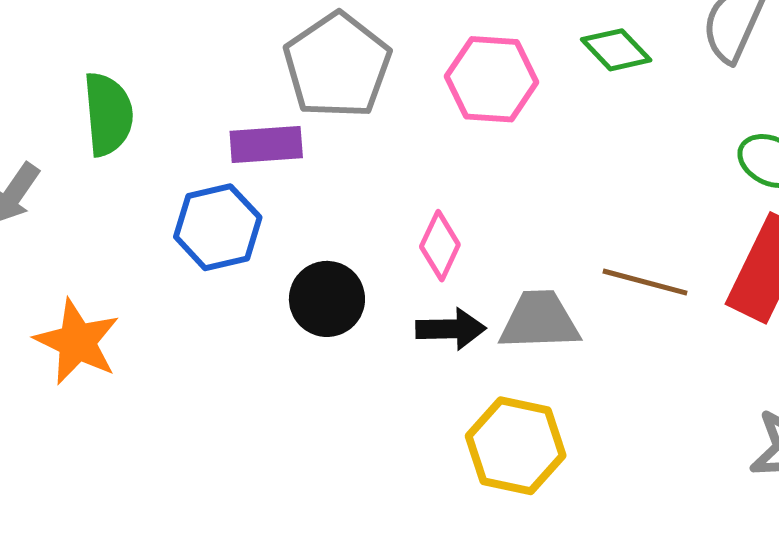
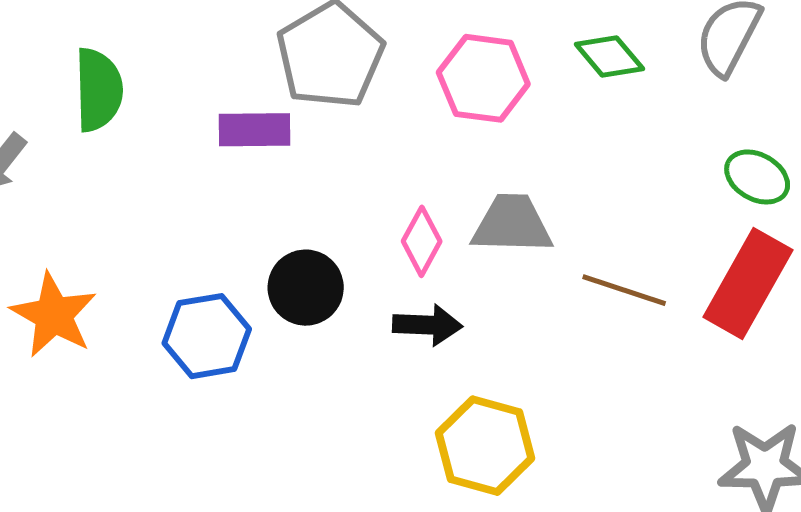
blue hexagon: (218, 227) -> (207, 336), moved
gray trapezoid: (539, 320) -> (512, 224), moved

